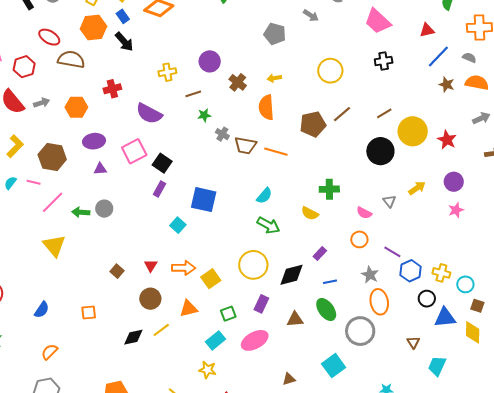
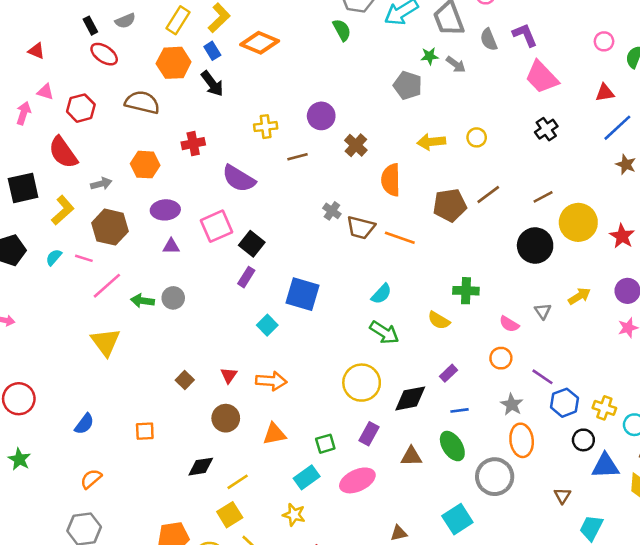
red ellipse: (49, 37) -> (104, 54), moved
black cross: (384, 61) -> (546, 129), turned -30
yellow circle: (330, 71) -> (477, 137), size x0.6
yellow arrow: (274, 78) -> (431, 142), moved, size x1.5
gray arrow: (42, 103) -> (101, 184), moved
green star: (204, 115) -> (430, 56), moved
yellow square: (211, 279) -> (230, 515), moved
yellow line: (161, 330) -> (238, 482), moved

